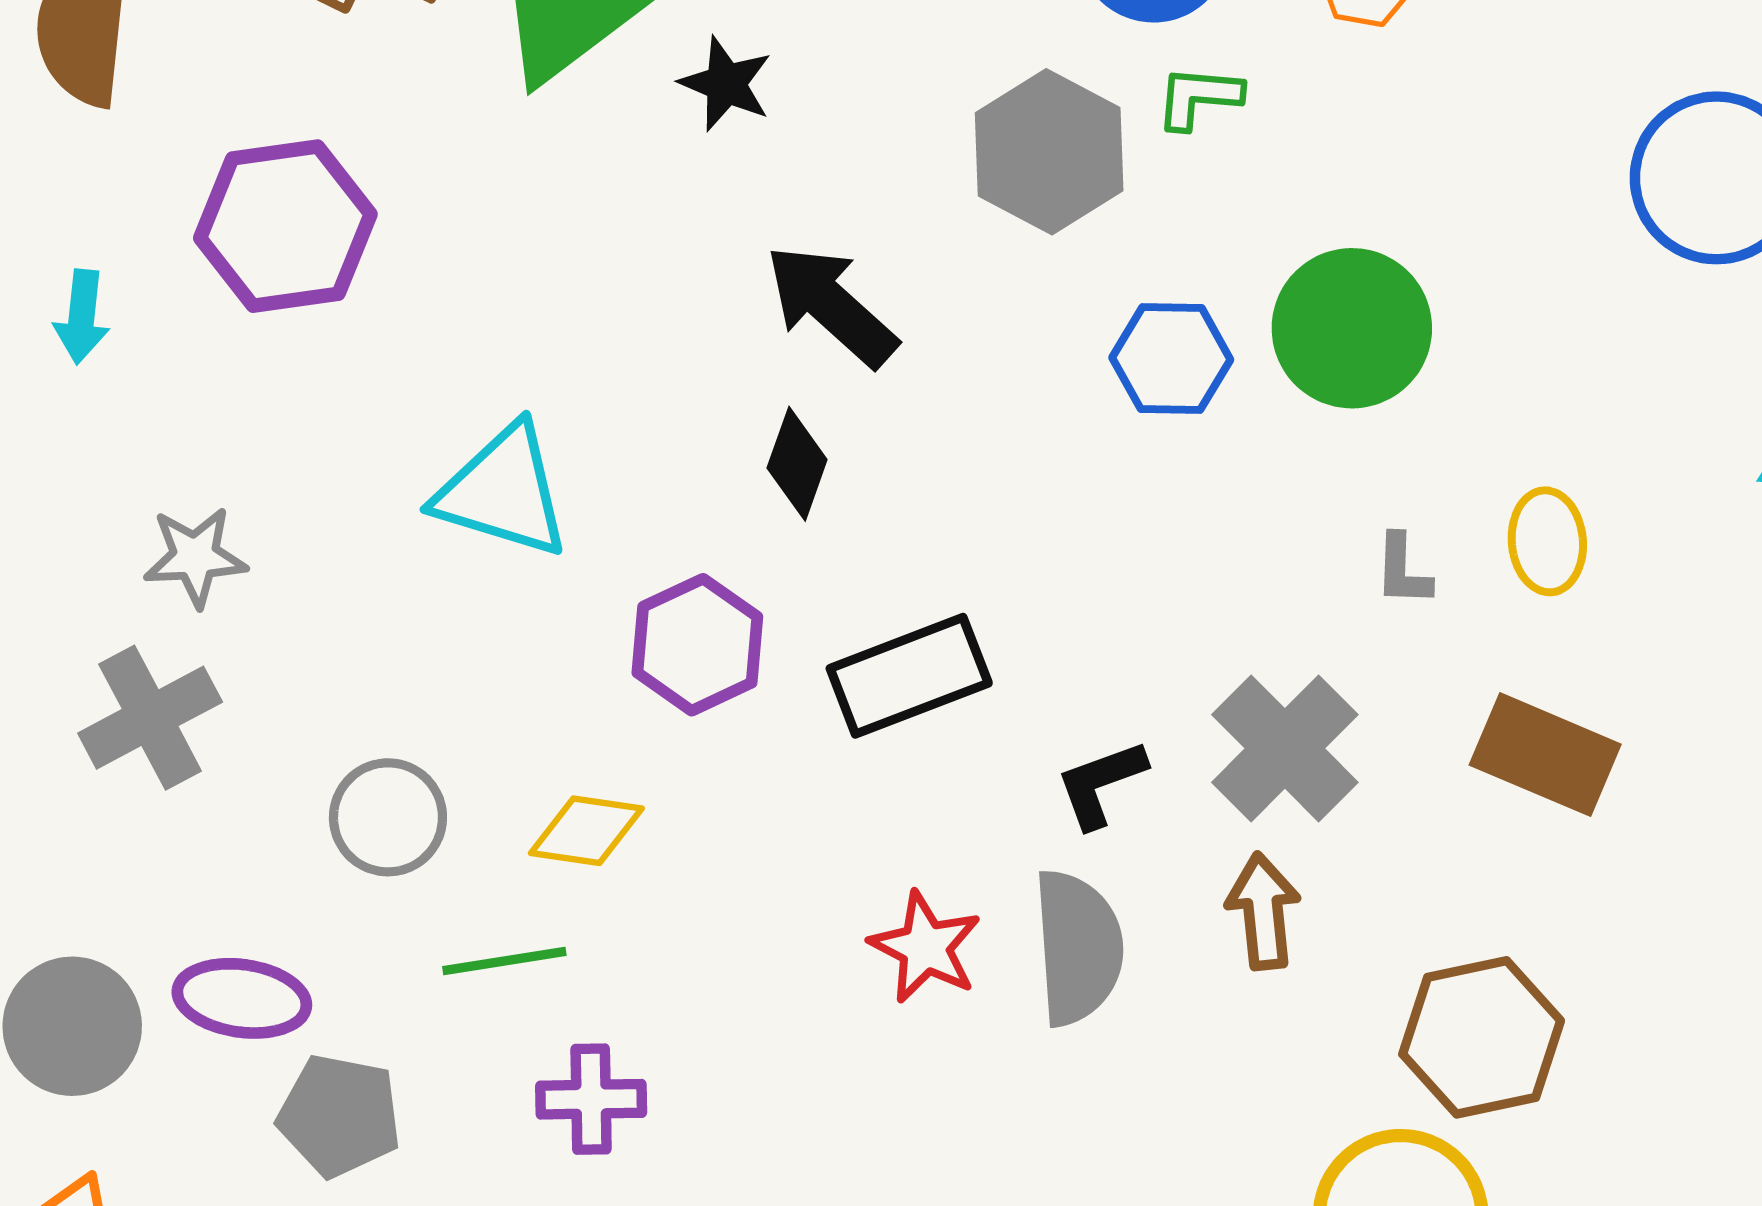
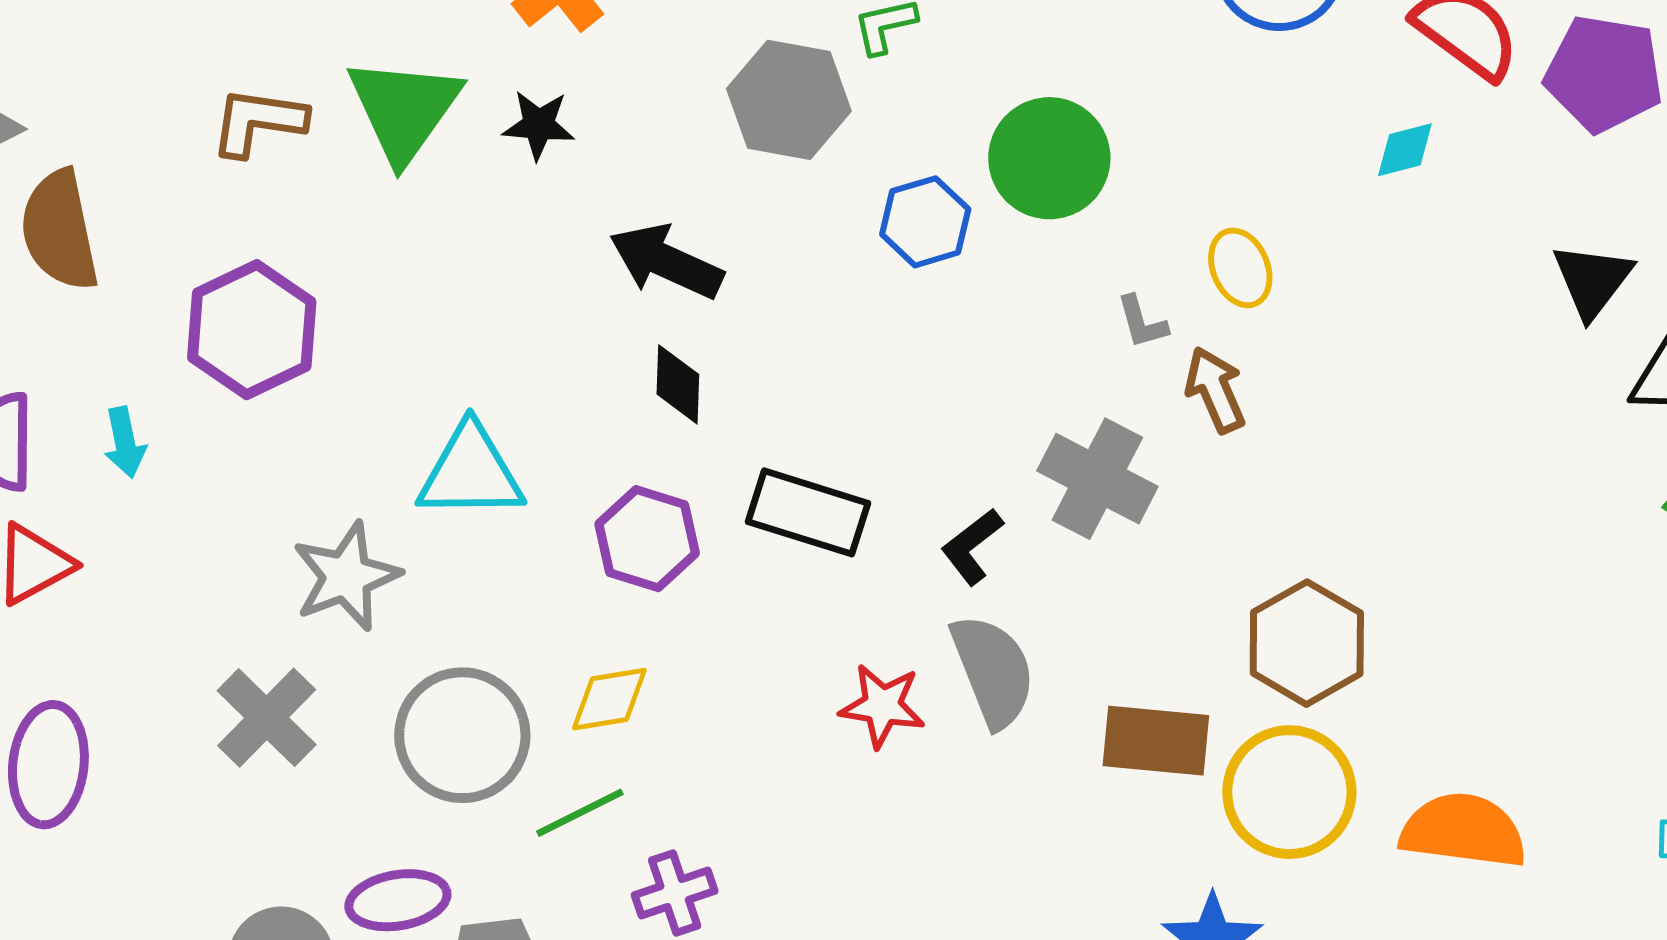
gray star: (195, 557) -> (346, 576), moved, size x1.4
black rectangle: (909, 676) -> (808, 512), turned 56
brown rectangle: (1545, 755) -> (1156, 741), moved
gray circle: (388, 817) -> (462, 735), size x1.5
brown arrow: (1263, 911) -> (1215, 390), moved

